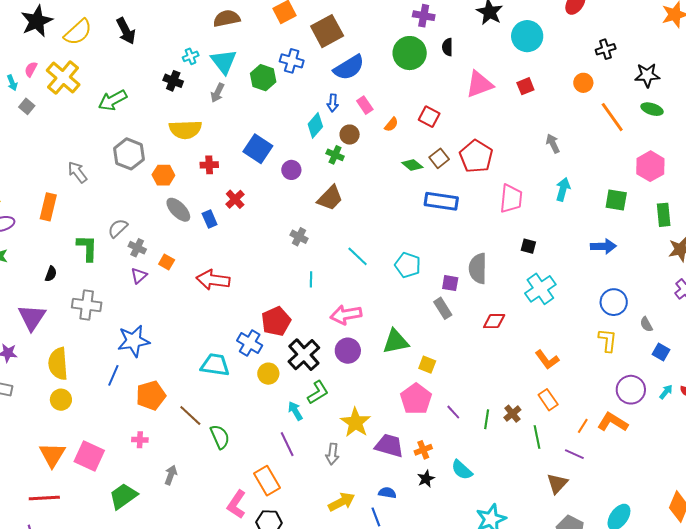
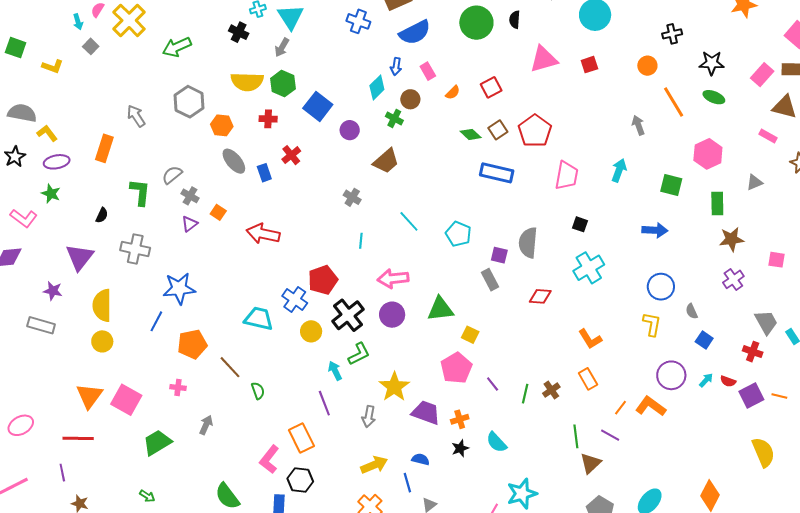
green hexagon: (263, 78) -> (283, 84), moved
red square: (429, 117) -> (491, 87), turned 30
gray arrow: (553, 144) -> (638, 125), moved
green semicircle: (220, 437) -> (258, 391), size x0.7
green line: (537, 437) -> (576, 436), moved

